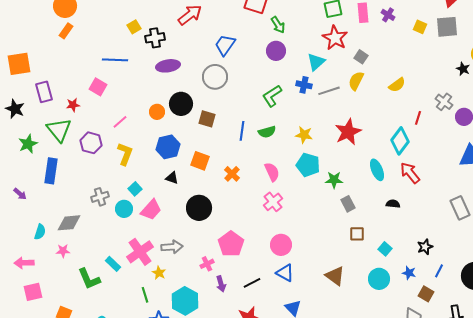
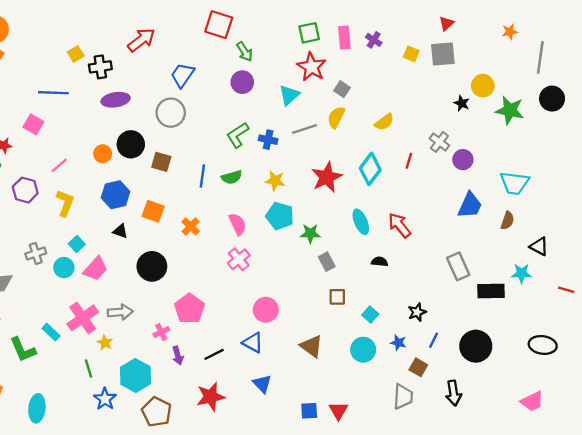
blue cross: (304, 85) -> (268, 140), moved
cyan diamond: (400, 141) -> (370, 169), moved
pink circle: (281, 245) -> (266, 310), moved

